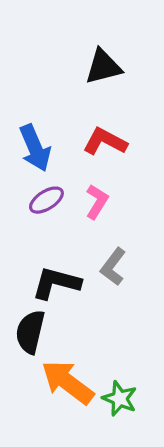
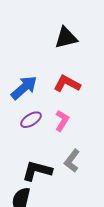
blue arrow: (35, 148) -> (24, 88), turned -108

